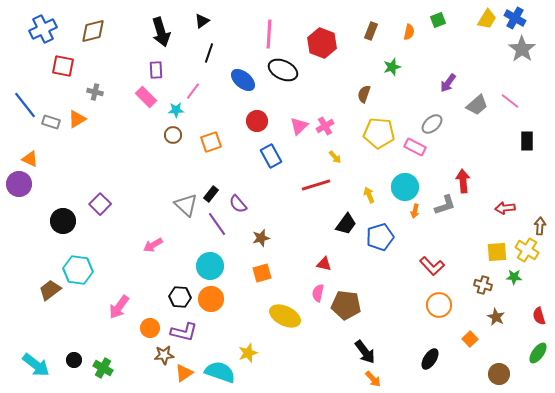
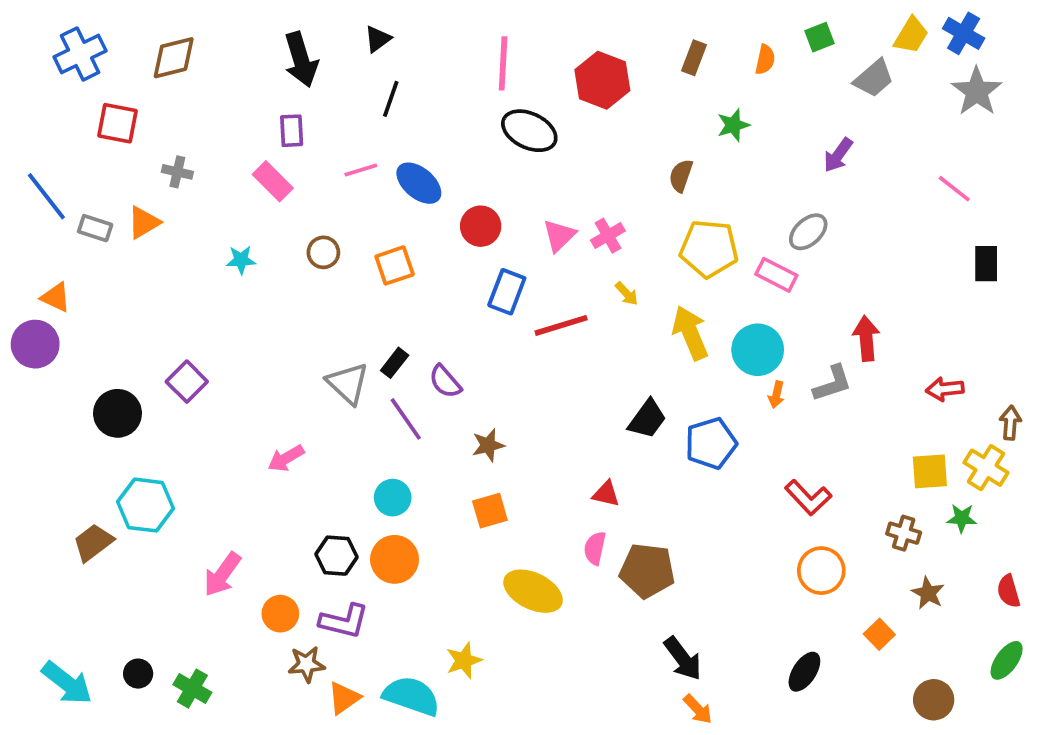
blue ellipse: (243, 80) -> (419, 183), moved
pink line: (193, 91) -> (361, 170), turned 36
gray trapezoid: (477, 105) -> (874, 78), moved
cyan star: (176, 110) -> (241, 260), moved
blue rectangle: (271, 156) -> (507, 292), turned 50
red line: (316, 185) -> (561, 325), moved
yellow arrow: (369, 195) -> (690, 333), moved, size x1.8
cyan circle: (210, 266) -> (393, 498), size x0.7

